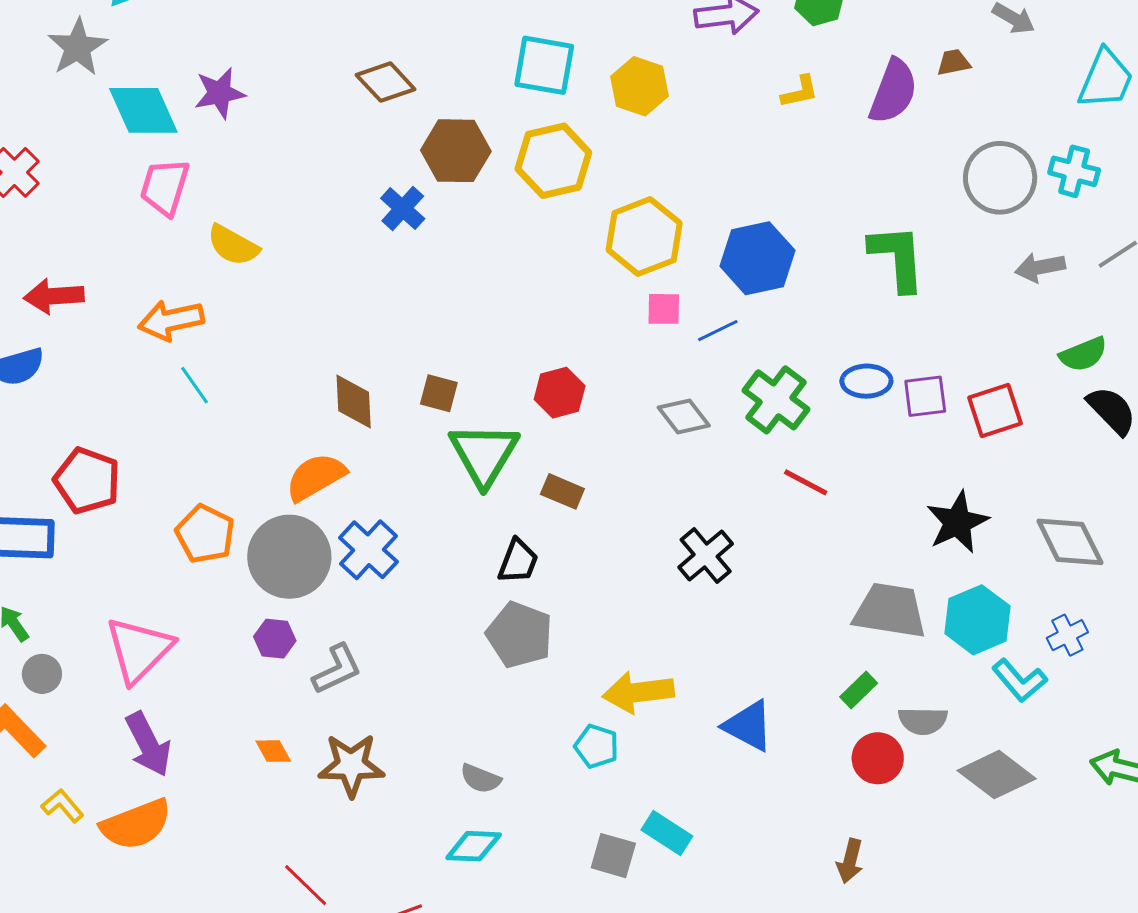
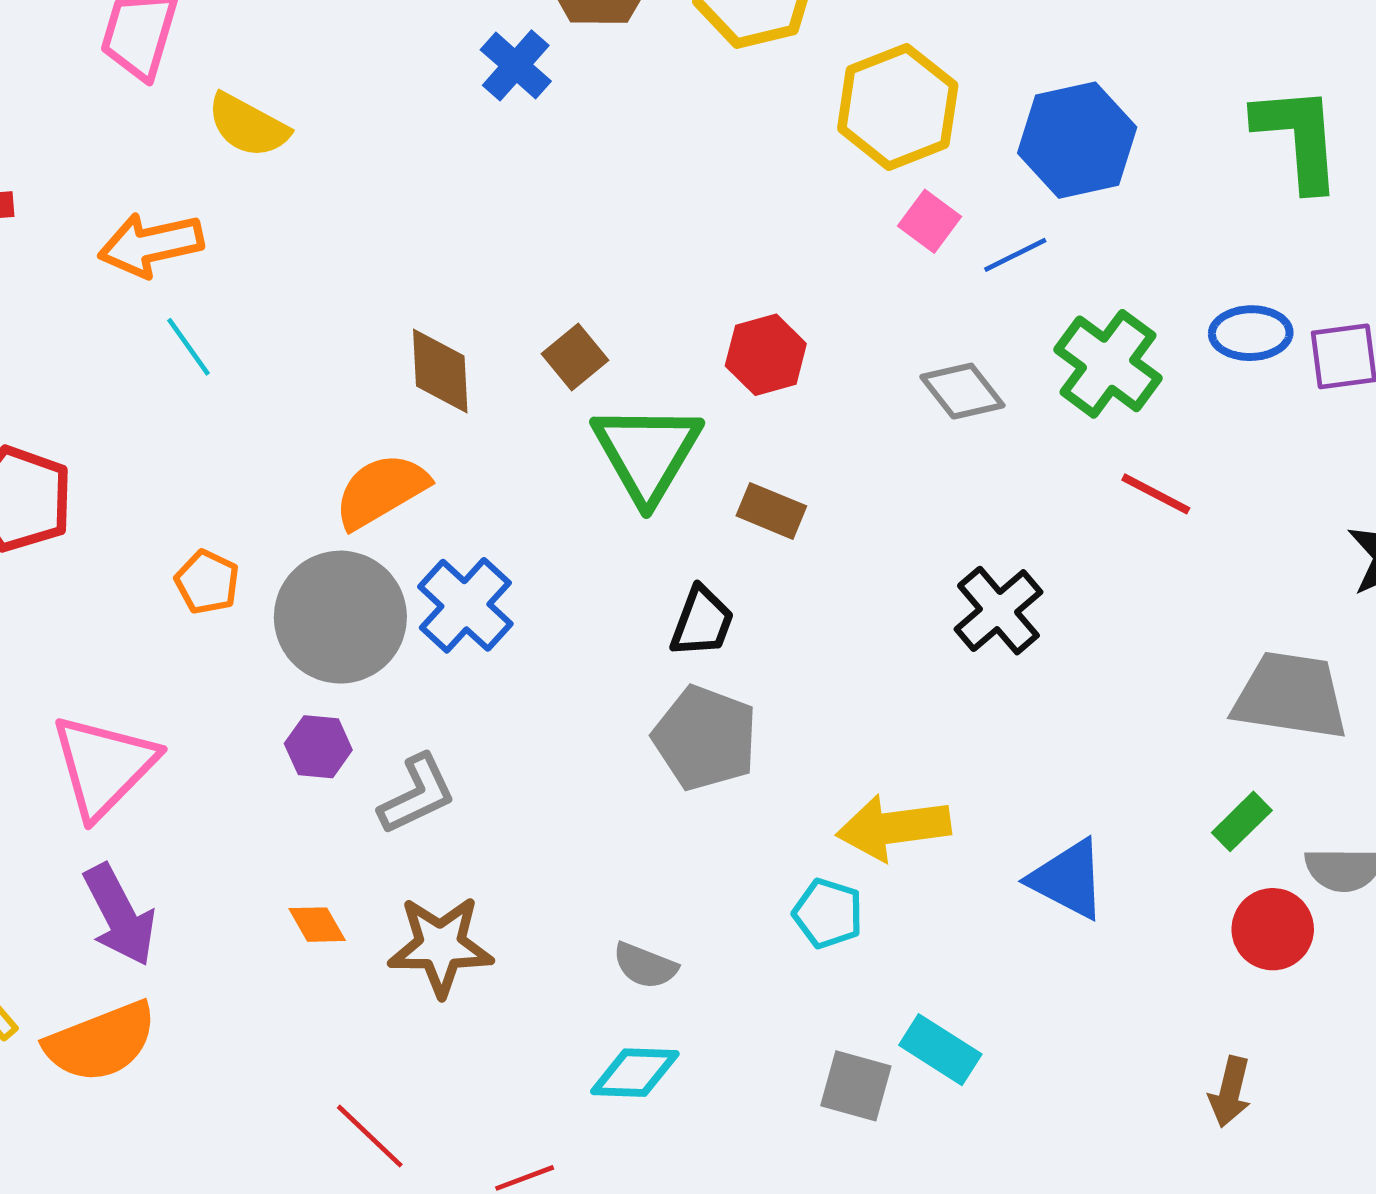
pink square: (664, 309) -> (930, 221), turned 36
brown square: (439, 393) -> (575, 357), turned 36
orange pentagon: (205, 534) -> (207, 582), size x0.7

